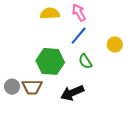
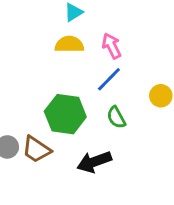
brown trapezoid: (32, 87) -> (36, 149), turned 30

